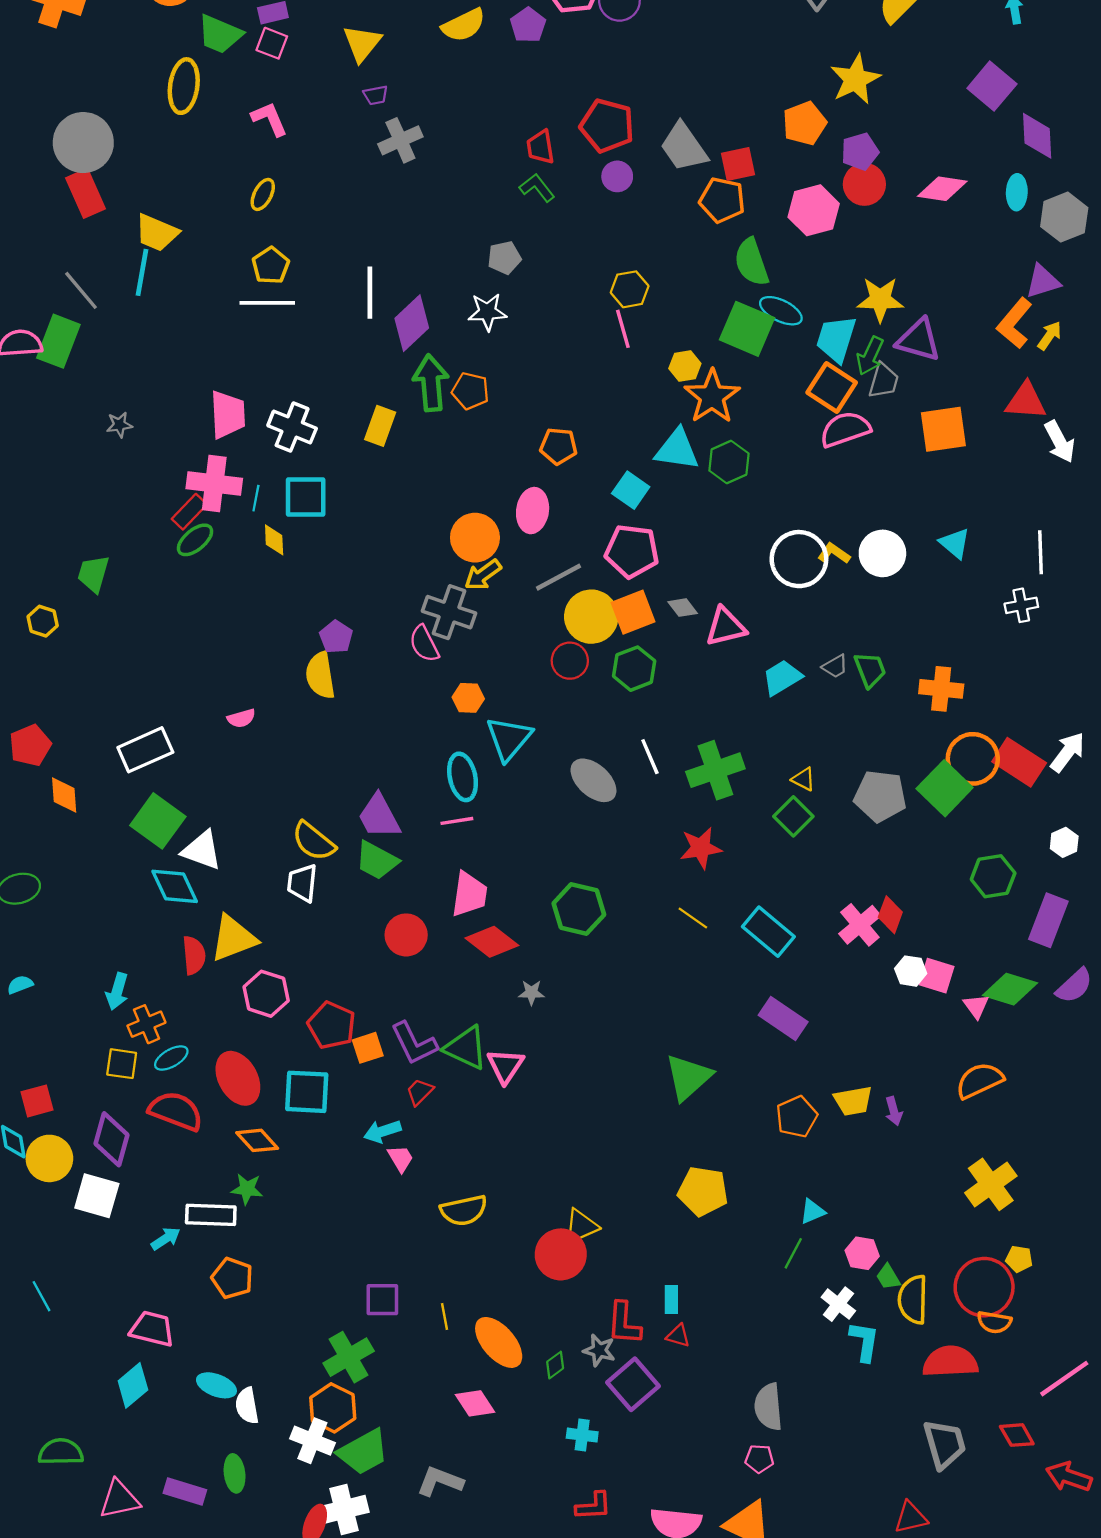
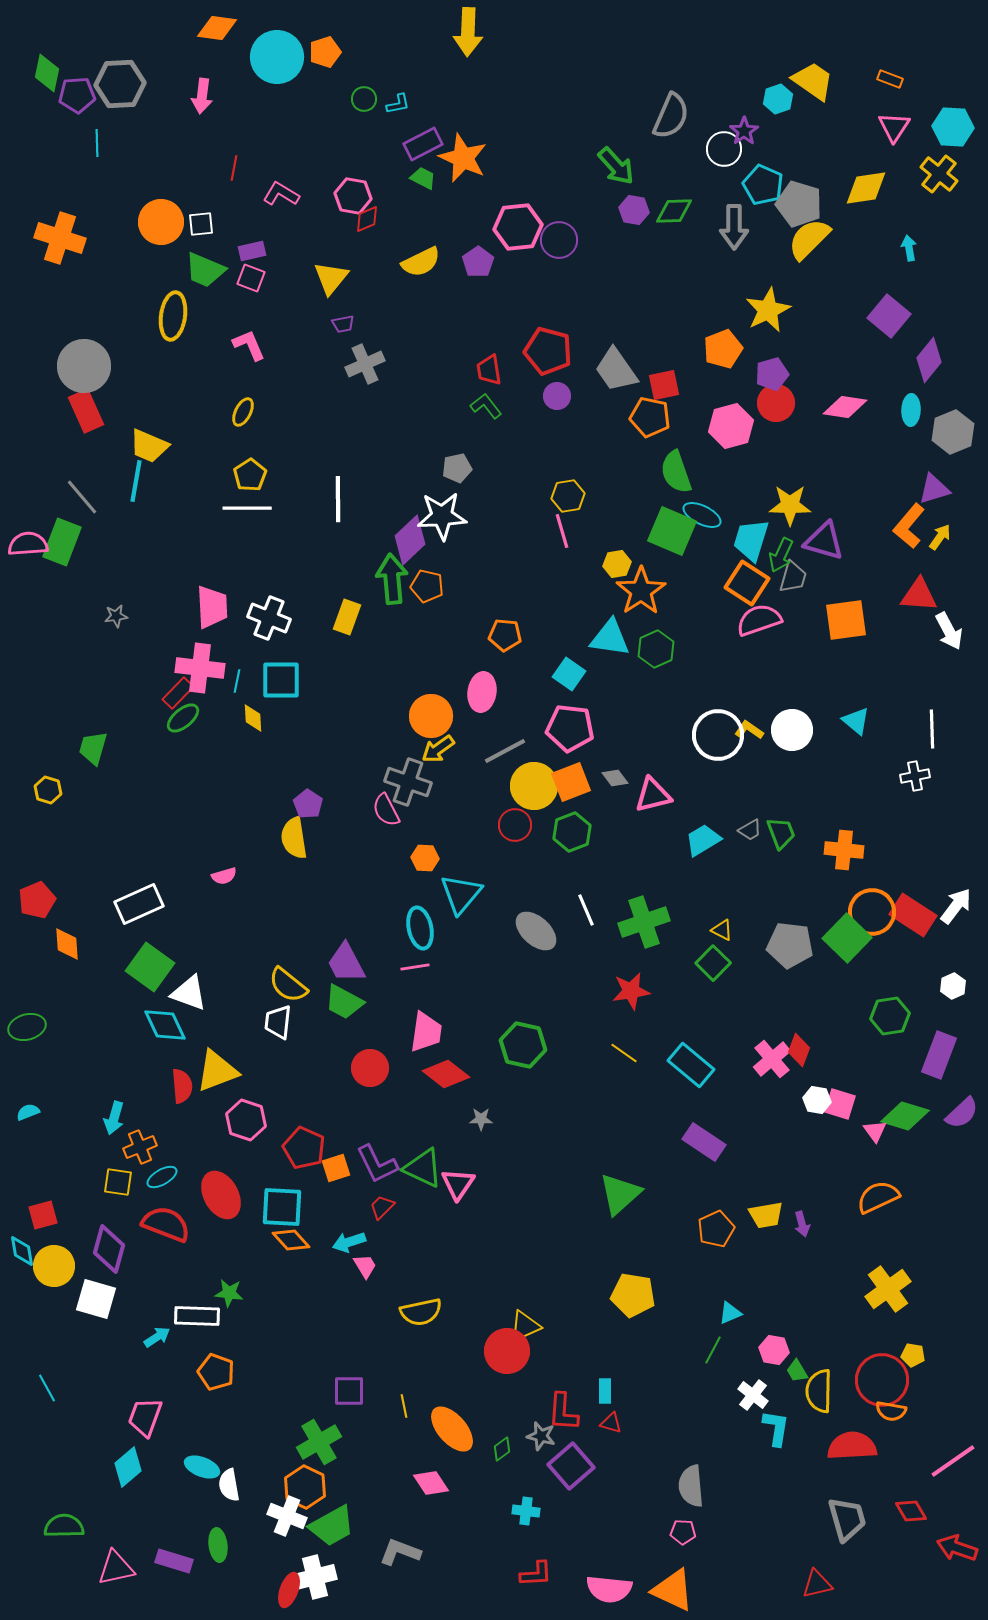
purple diamond: (1037, 136) -> (929, 360), turned 42
white star: (487, 312) -> (442, 516), size x1.4
purple diamond: (412, 323) -> (410, 540), moved
orange diamond: (257, 1140) -> (291, 1240), moved
pink trapezoid: (152, 1329) -> (145, 1417), turned -84

